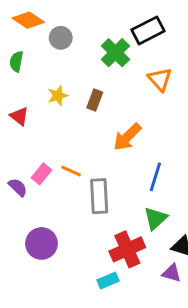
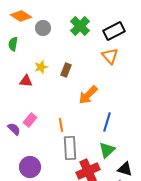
black rectangle: (148, 30) -> (114, 31), moved
green cross: (115, 53) -> (80, 26), moved
red triangle: (19, 116) -> (26, 81), moved, turned -32
orange line: (71, 171) -> (61, 125), moved, turned 56
gray rectangle: (99, 196) -> (70, 148), moved

